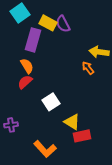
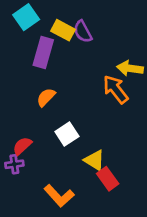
orange semicircle: (27, 66) -> (46, 97), moved, turned -105
orange arrow: (88, 68) -> (116, 89), size x1.6
red semicircle: (25, 82) -> (22, 146), moved
red rectangle: (82, 136) -> (108, 179), turned 66

